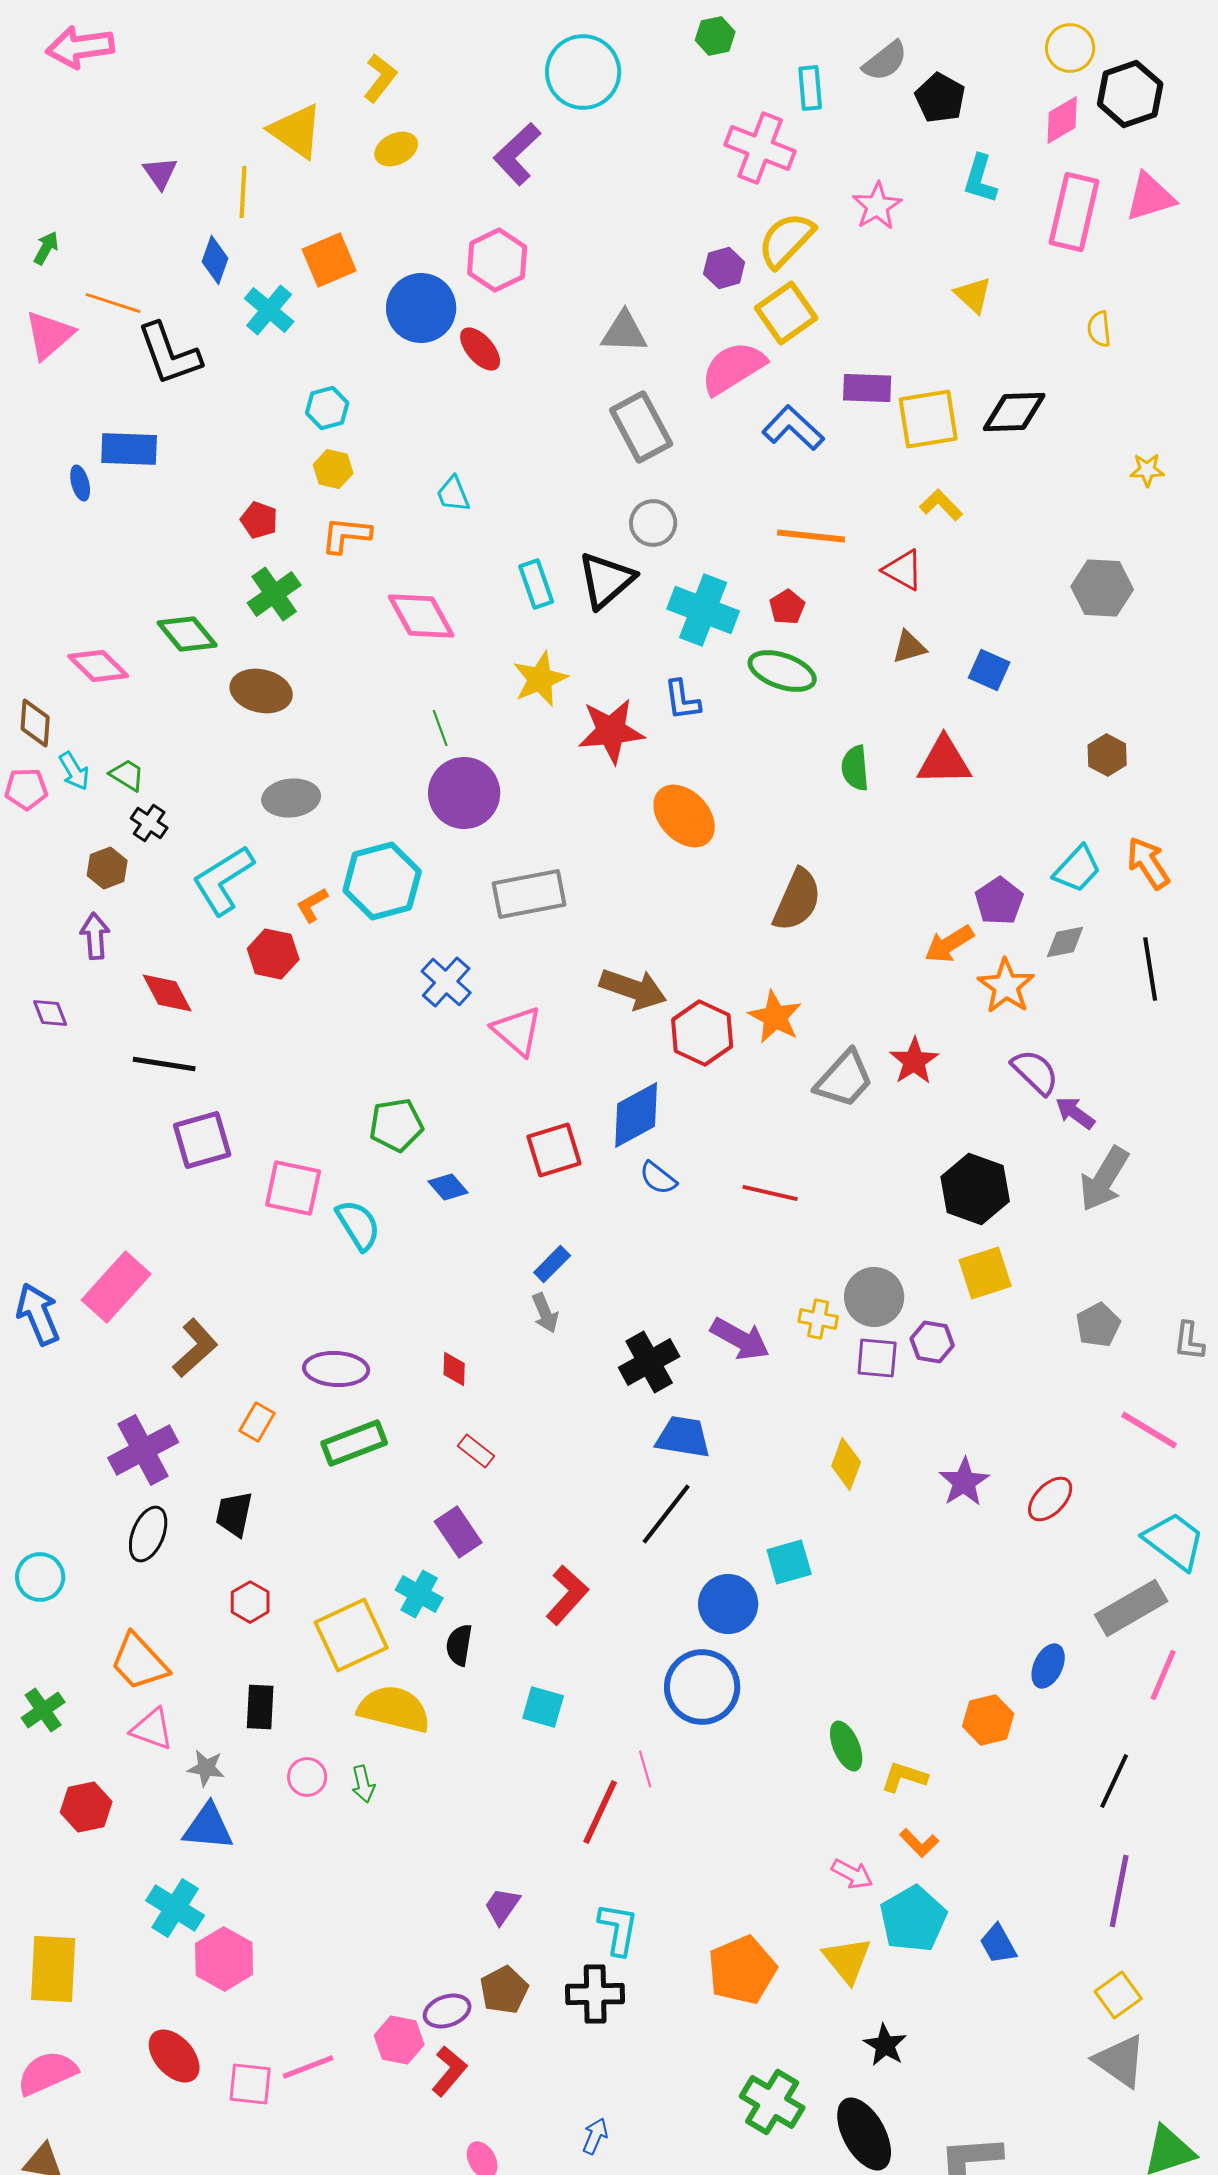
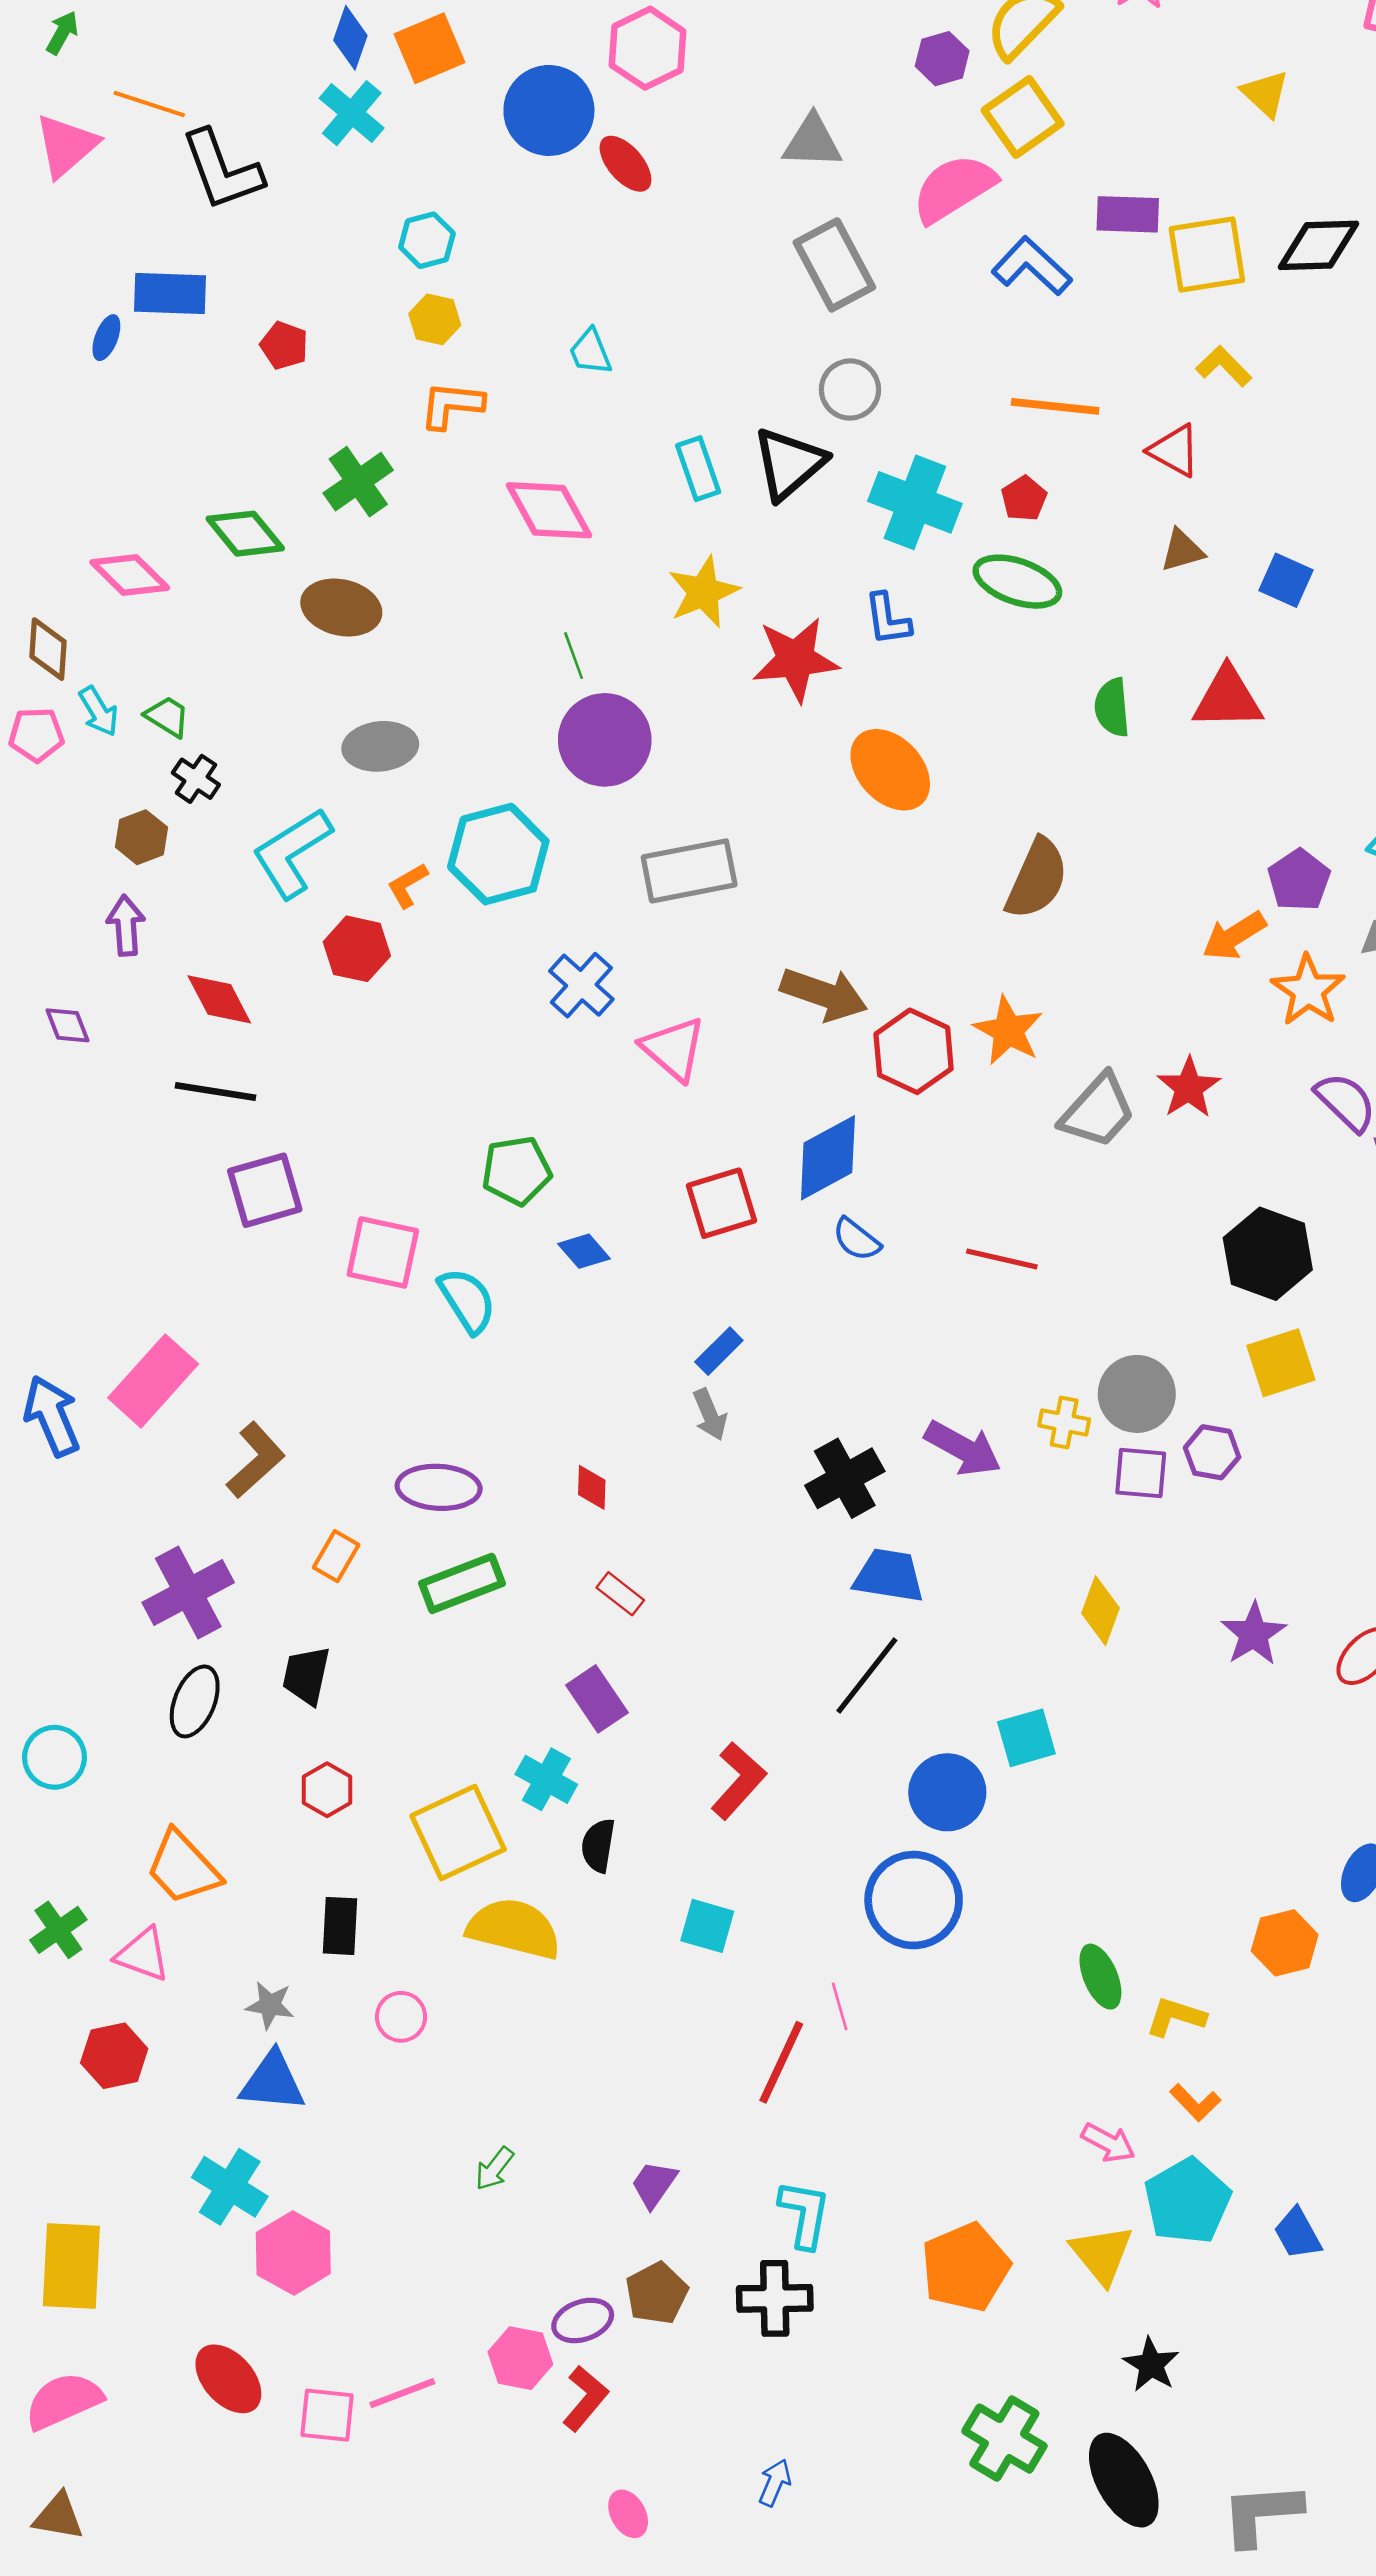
blue diamond: (215, 260) -> (350, 38), moved
blue ellipse: (80, 483) -> (106, 338), turned 36
red pentagon: (259, 520) -> (284, 345), moved
pink triangle: (152, 1729) -> (143, 1955), moved
green arrow: (363, 1784) -> (494, 2169), moved, turned 51

